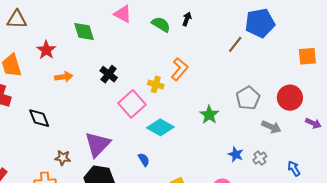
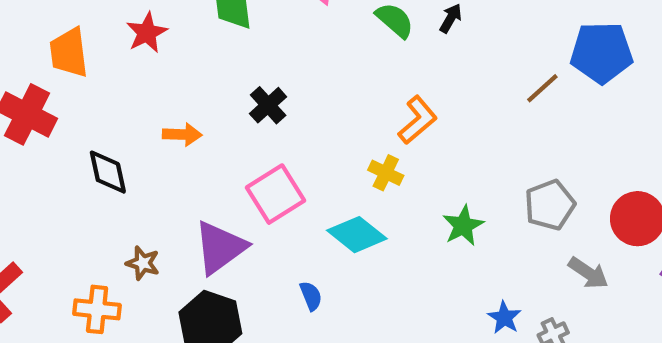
orange arrow: (64, 77) -> (182, 135), moved
yellow cross: (156, 84) -> (386, 173), moved
pink square: (132, 104) -> (276, 194), moved

